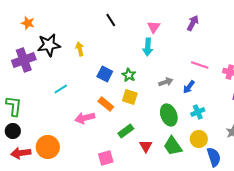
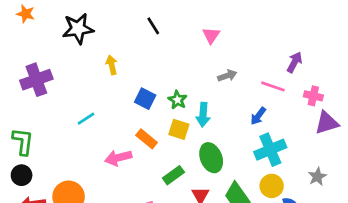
orange star: (28, 23) -> (26, 14), moved
purple arrow: (193, 23) -> (295, 62), moved
black star: (49, 45) -> (78, 29), moved
cyan arrow: (148, 47) -> (203, 115), moved
gray arrow: (166, 82) -> (227, 76), moved
cyan cross: (198, 112) -> (270, 150), size x1.6
green ellipse: (169, 115) -> (211, 158), moved

